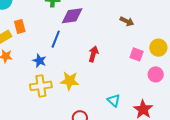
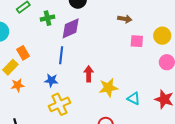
red arrow: (93, 54) -> (89, 74), moved
pink square: (137, 54) -> (137, 41), moved
yellow star: (70, 81) -> (108, 88), moved

